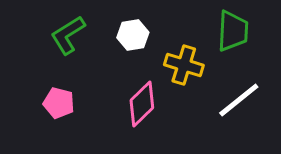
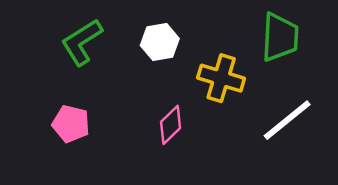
pink diamond: (142, 104) -> (171, 125), size x0.7

